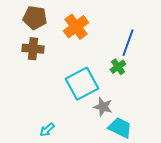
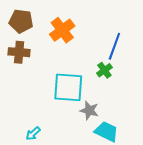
cyan square: (82, 84) -> (68, 87), turned 32

